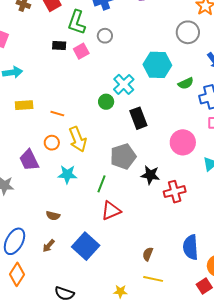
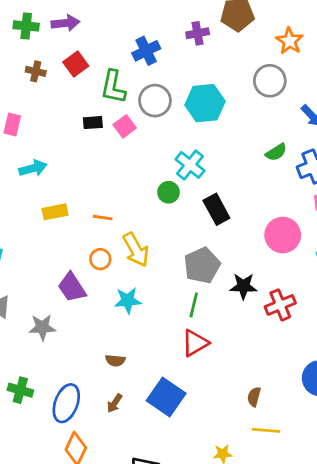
gray circle: (105, 36) -> (155, 101), size x1.5
cyan hexagon: (157, 65) -> (205, 103), moved
green line: (101, 184) -> (194, 305), moved

